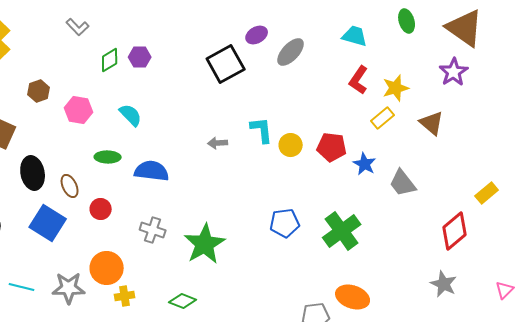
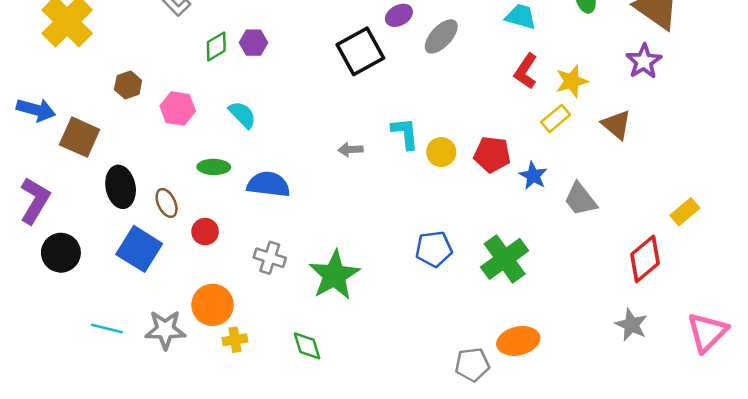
pink triangle: (505, 290) -> (707, 332), size x1.8
orange ellipse: (353, 297) -> (518, 341), turned -32
green diamond: (183, 301) -> (307, 346), turned 52

